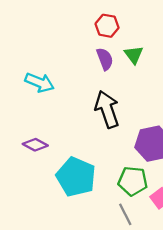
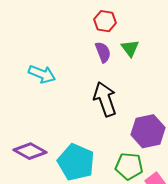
purple diamond: (35, 145) -> (30, 151), moved, size x1.4

